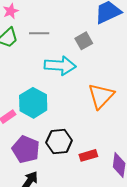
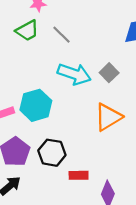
gray line: (39, 33) -> (61, 35), turned 30
gray square: (84, 41) -> (109, 73), moved, turned -30

